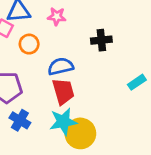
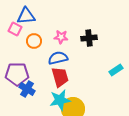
pink star: (57, 16) -> (61, 37), moved
blue cross: (20, 120) -> (27, 89), moved

